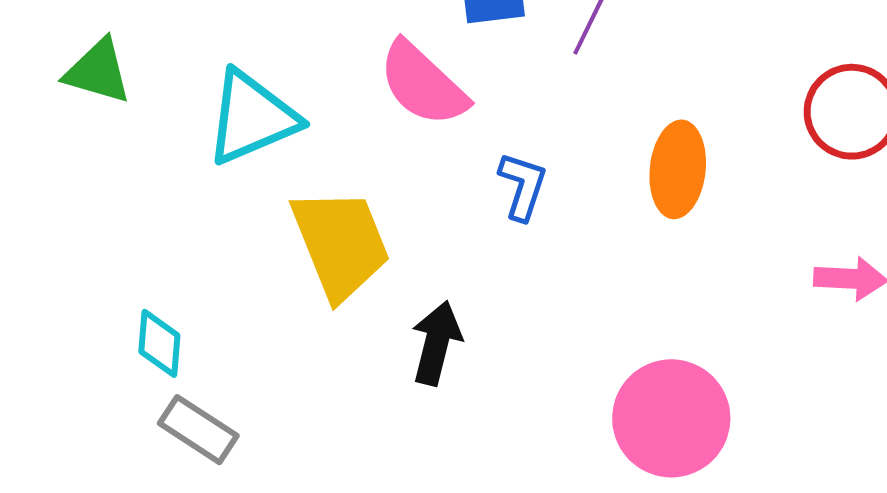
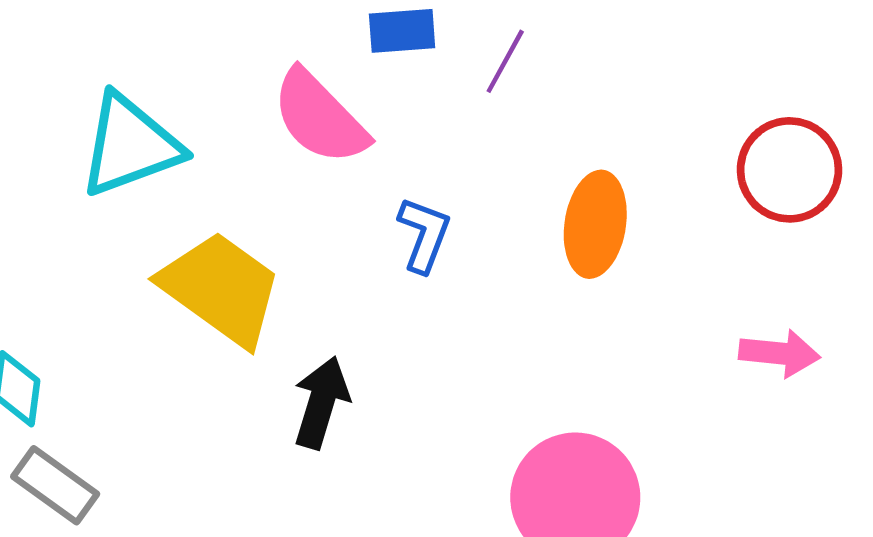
yellow trapezoid: (341, 244) -> (221, 289), turned -35

